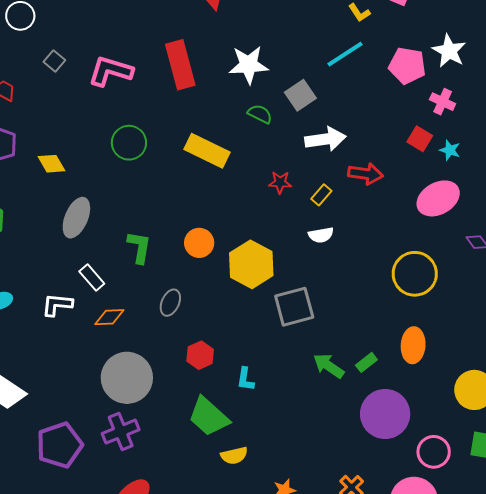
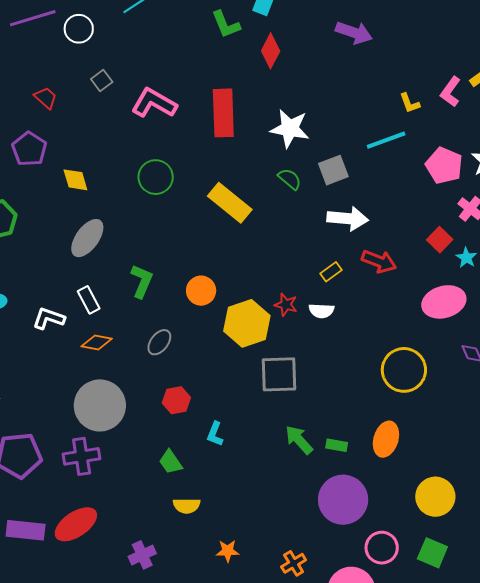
red star: (280, 182) -> (286, 305), moved
green rectangle: (366, 362) -> (337, 445), turned 35
green trapezoid: (209, 417) -> (171, 462), size x0.6

